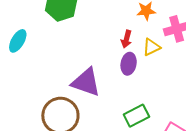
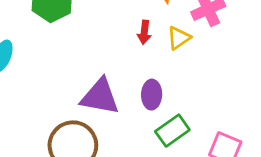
purple ellipse: (129, 64) -> (152, 95), moved

